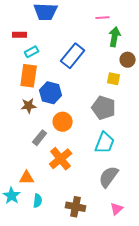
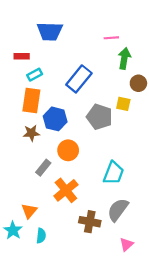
gray pentagon: (104, 108) -> (99, 117), moved
orange triangle: (27, 178) -> (29, 211), turned -49
brown cross: (76, 207) -> (90, 222), moved

